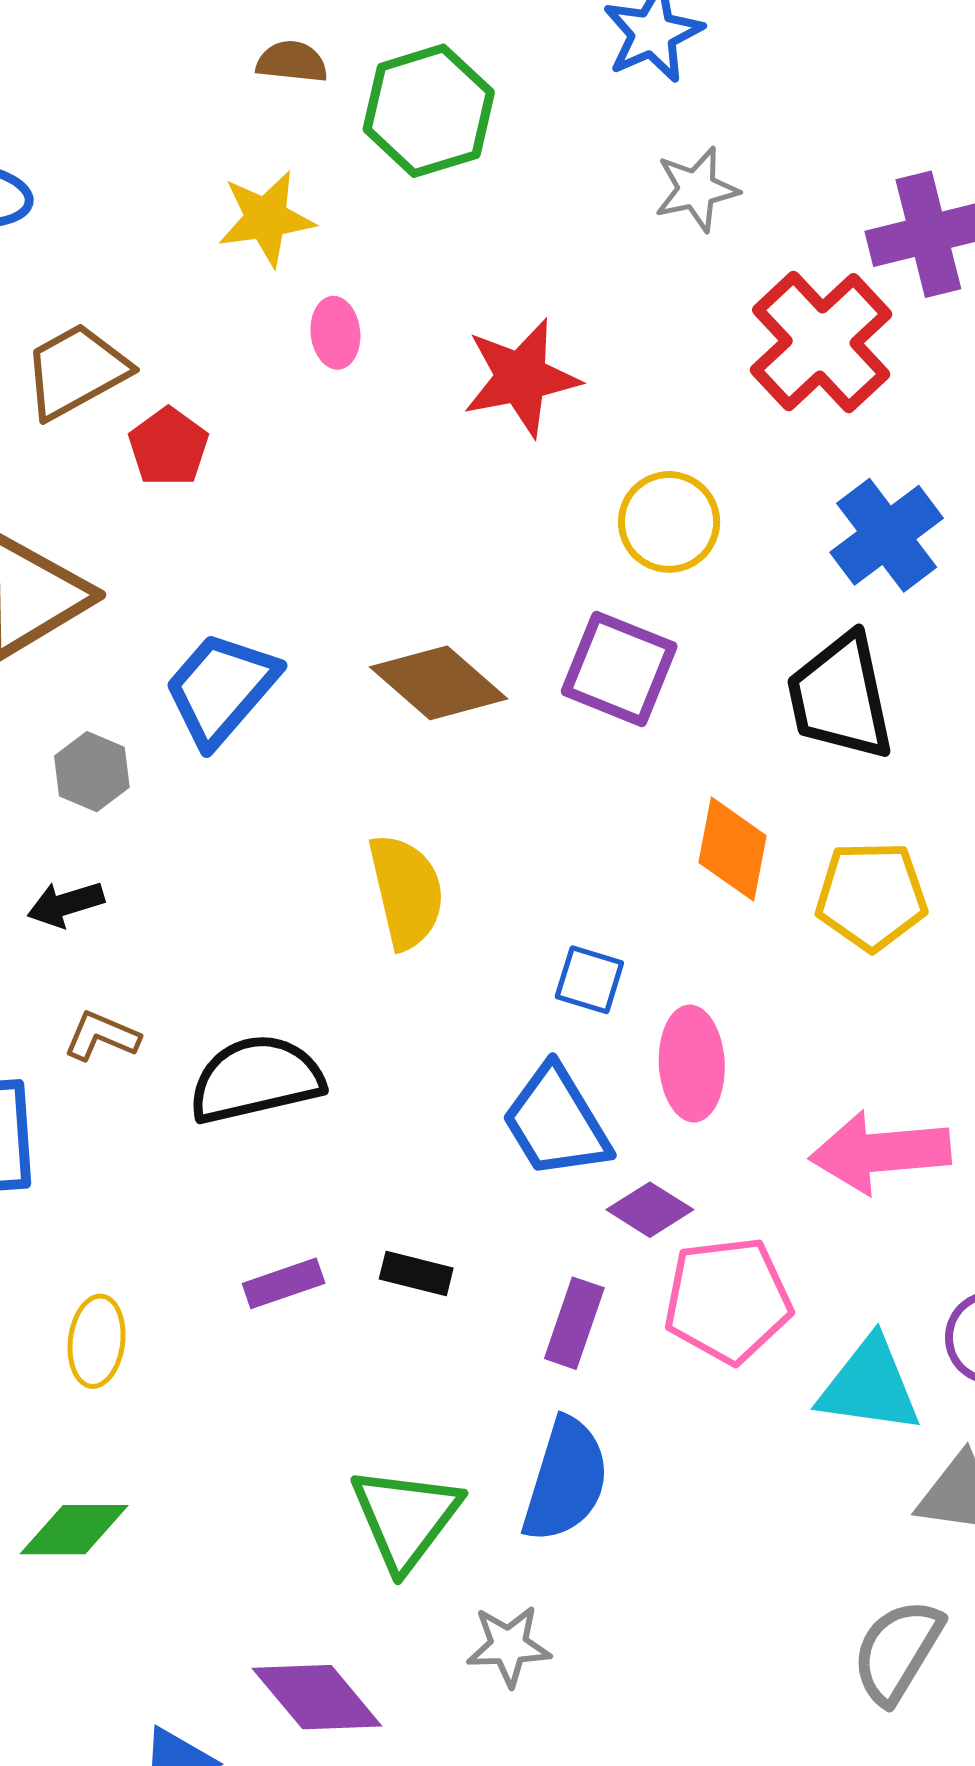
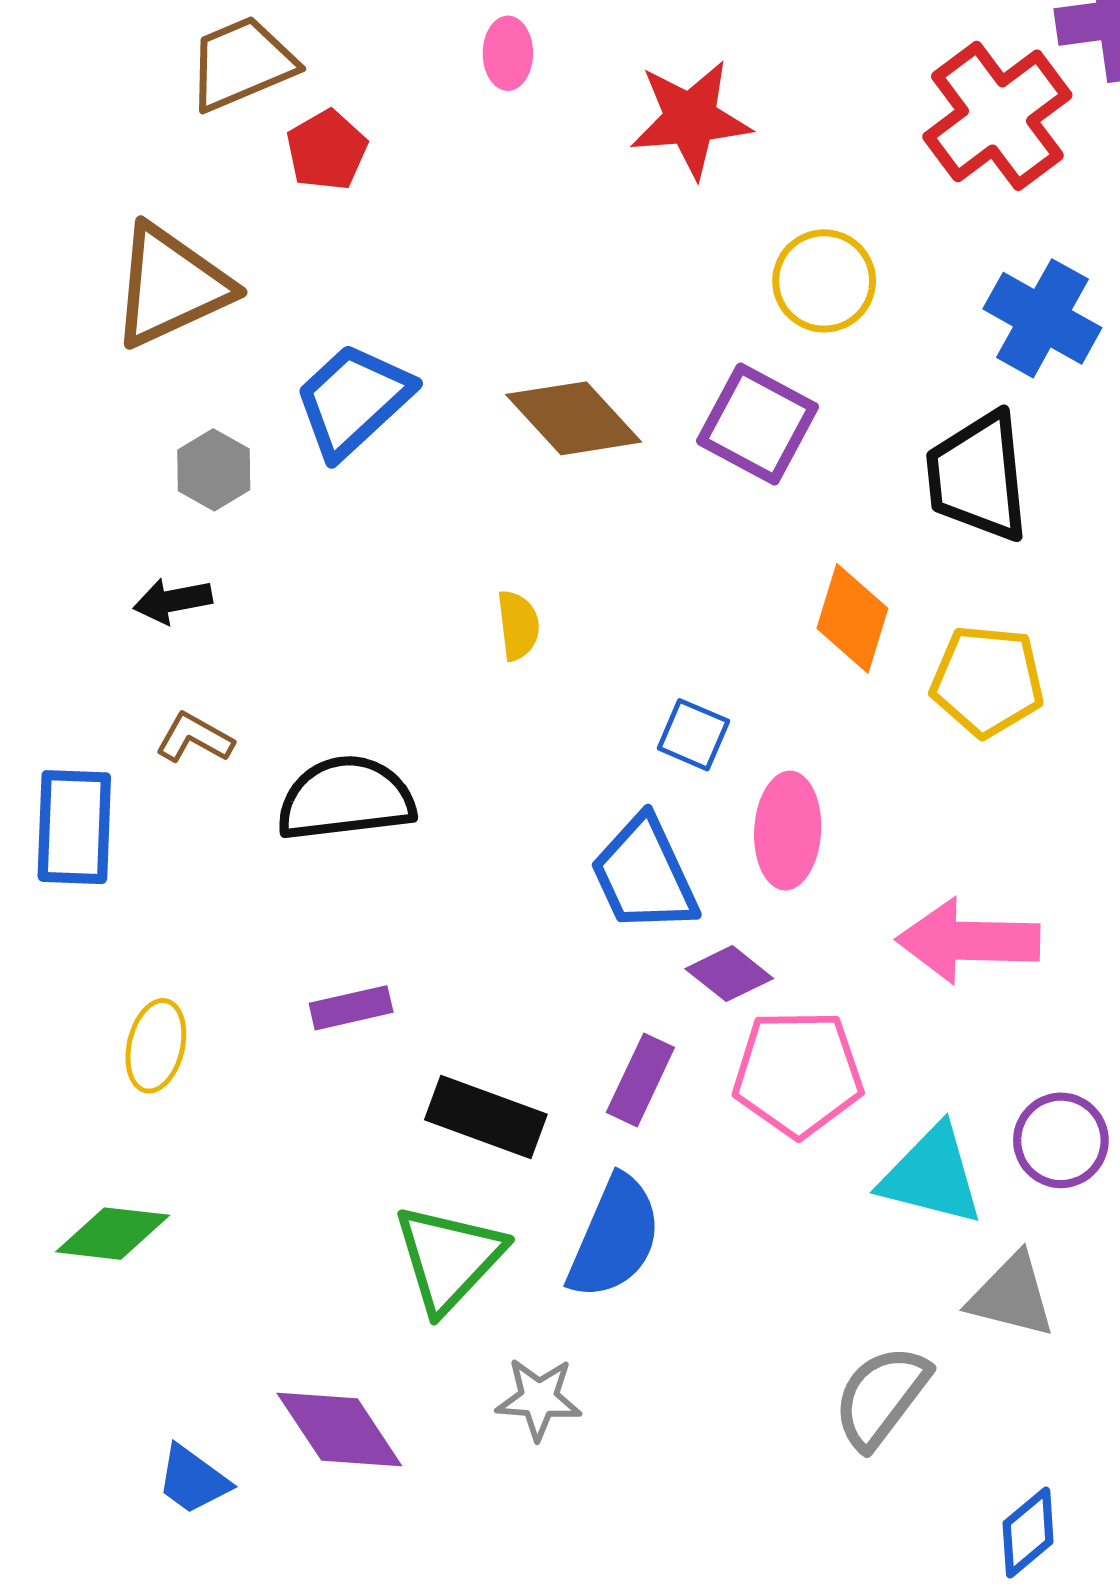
blue cross: (887, 535) -> (1042, 318), turned -30
yellow semicircle: (406, 891) -> (518, 625), size x0.6
black rectangle: (416, 1273) -> (486, 1117), moved, size x1.6
gray semicircle: (897, 1651) -> (881, 1397), moved

